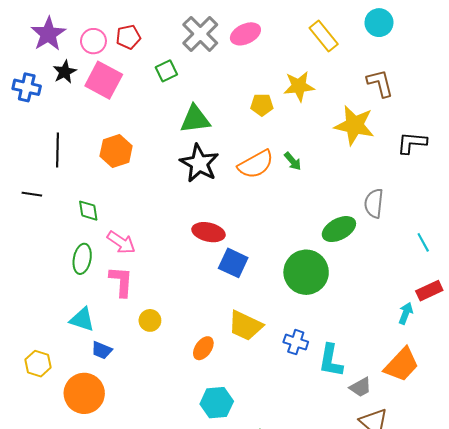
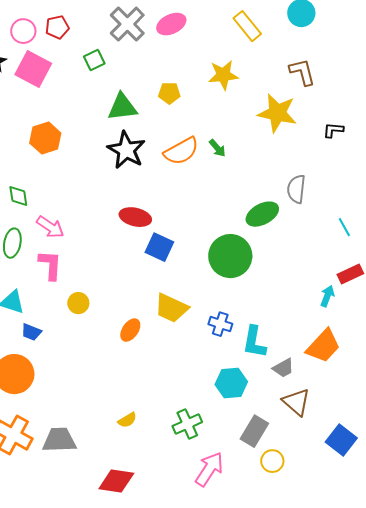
yellow pentagon: (262, 105) -> (169, 93), moved
black L-shape: (412, 143) -> (333, 130), size x0.7
cyan hexagon: (217, 403) -> (231, 383), moved

